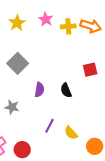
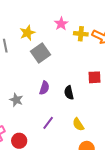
yellow star: (17, 23) -> (27, 33), moved
gray square: (18, 63) -> (41, 53), moved
yellow semicircle: (71, 133) -> (78, 124), moved

